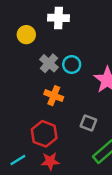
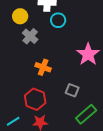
gray cross: (49, 63) -> (30, 36), moved
cyan circle: (72, 64) -> (58, 20), moved

